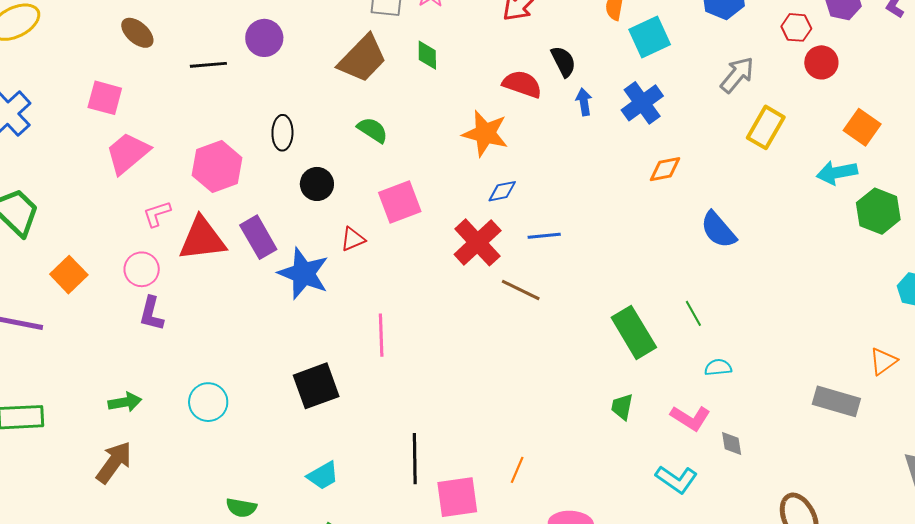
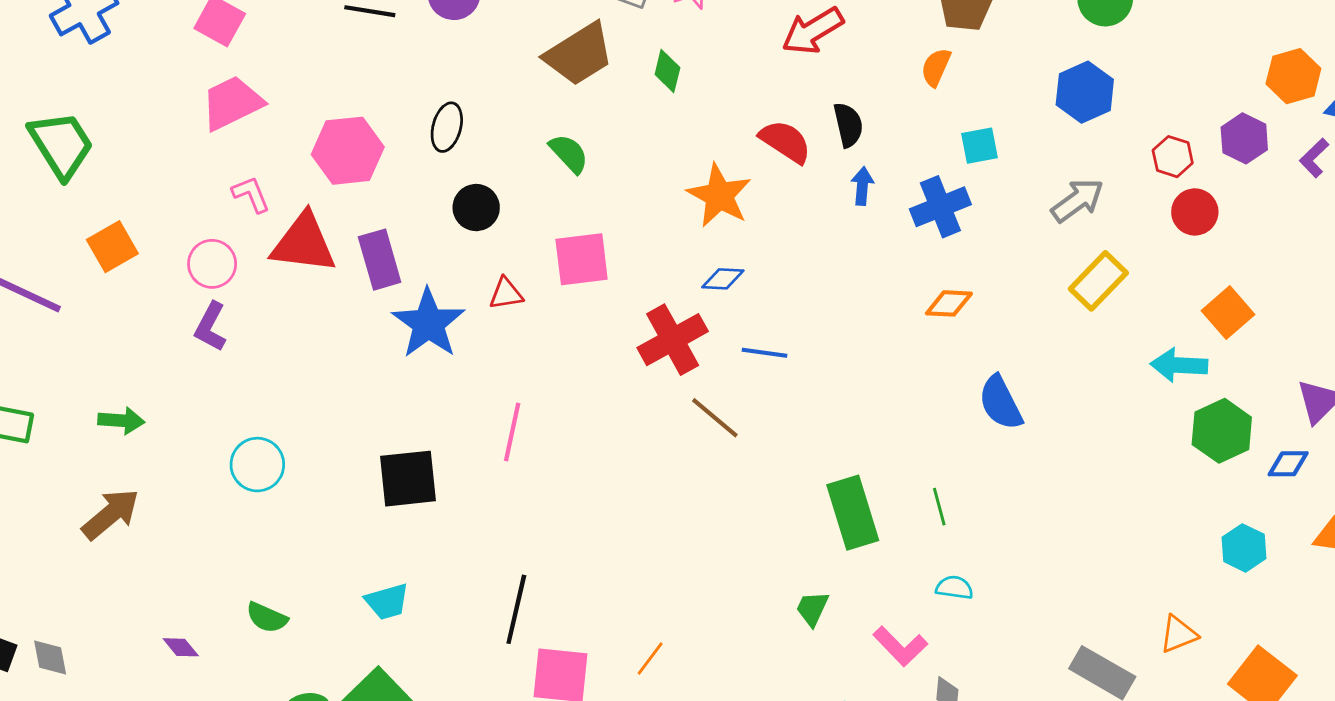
cyan square: (650, 37) -> (980, 146), moved, size x0.7
pink L-shape: (157, 214) -> (251, 194), turned 72
green arrow: (125, 402) -> (121, 421), moved

